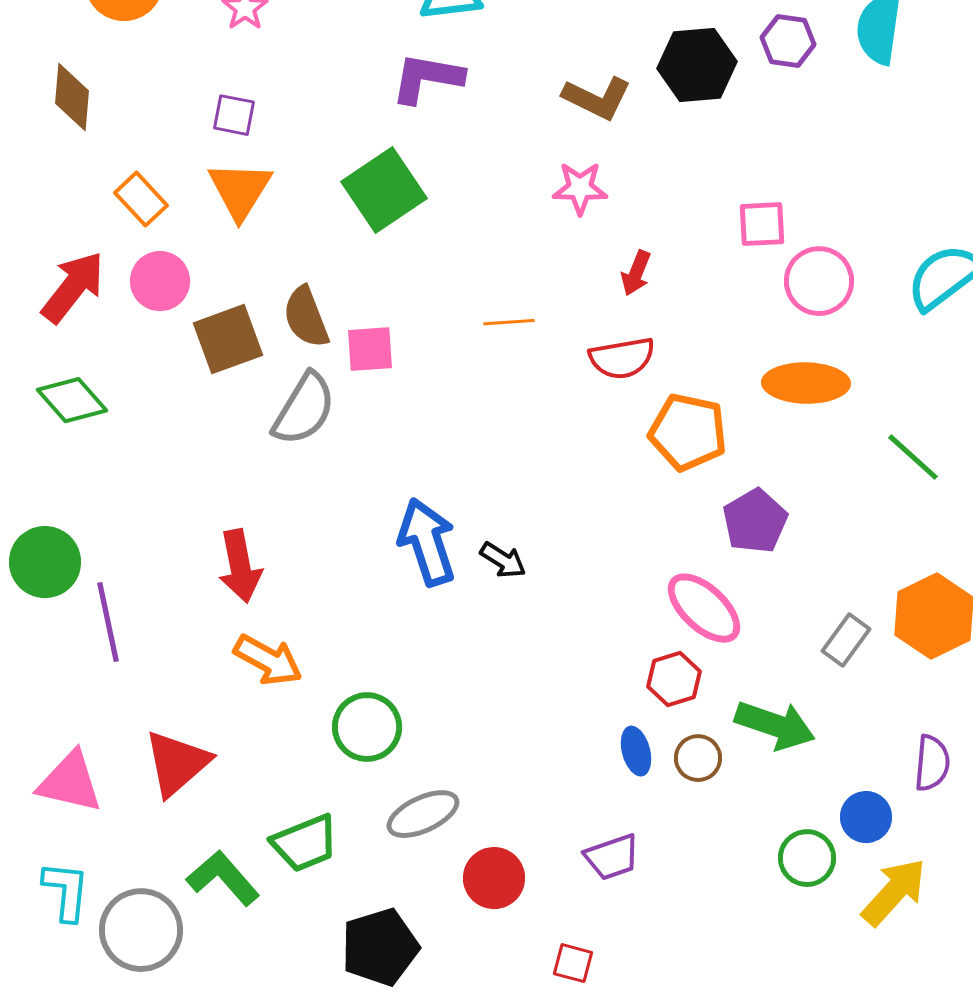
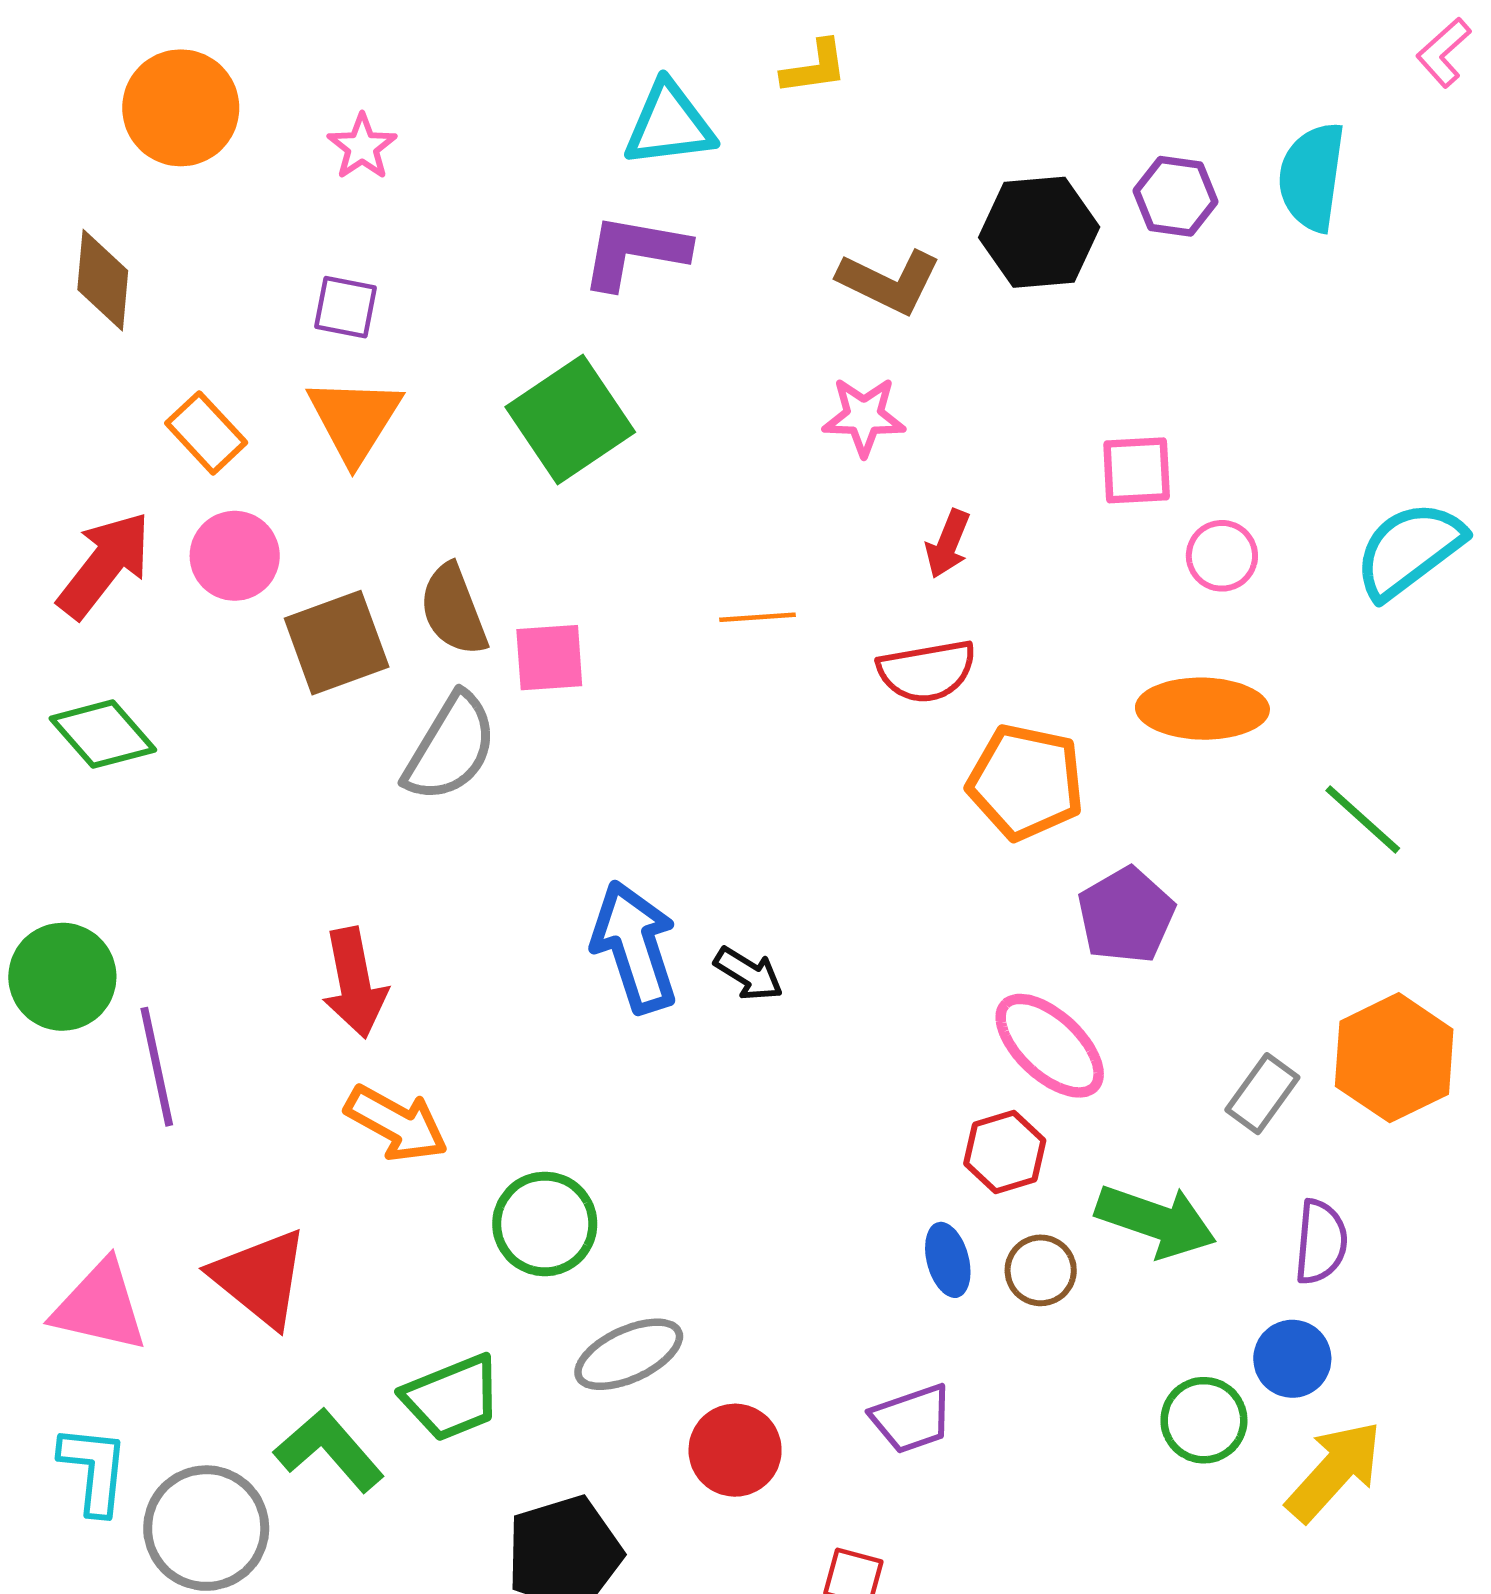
pink circle: (819, 281) -> (1222, 556), size x0.7
red triangle: (177, 763) -> (260, 1278), turned -40
purple semicircle: (932, 763) -> (1321, 1242), moved

